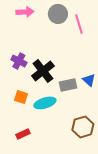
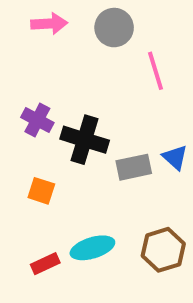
pink line: (79, 24) -> (155, 71), moved
black cross: (43, 71) -> (85, 140), turned -35
cyan ellipse: (45, 103) -> (92, 248), moved

